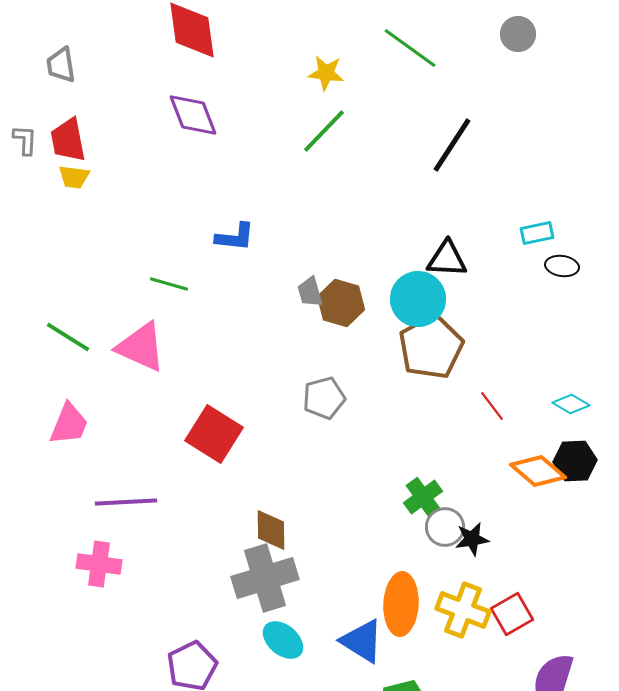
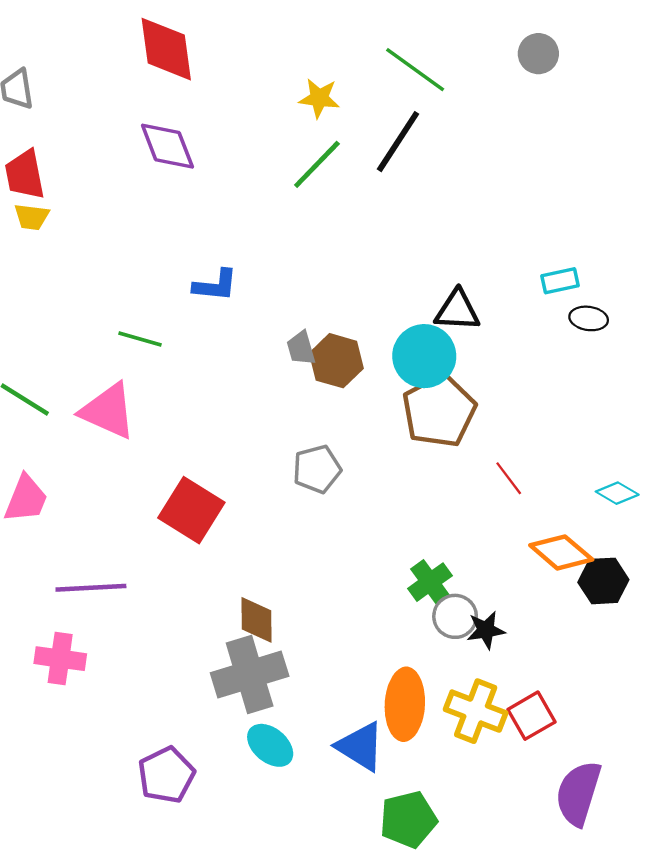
black line: (452, 145) -> (398, 142), moved
cyan diamond: (571, 404) -> (617, 493), moved
black hexagon: (575, 461) -> (603, 581), moved

